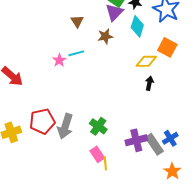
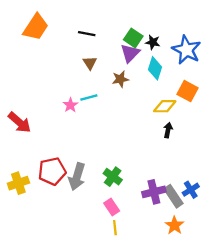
yellow line: (105, 163) -> (115, 228), moved
orange star: (172, 171) -> (174, 225), moved

